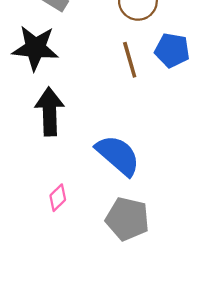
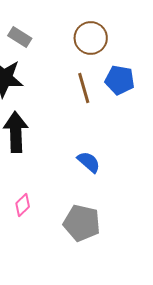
blue semicircle: (118, 155) -> (89, 162), moved, size x0.6

